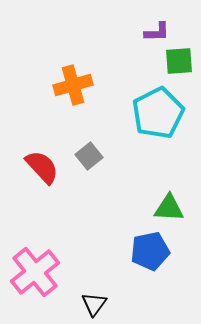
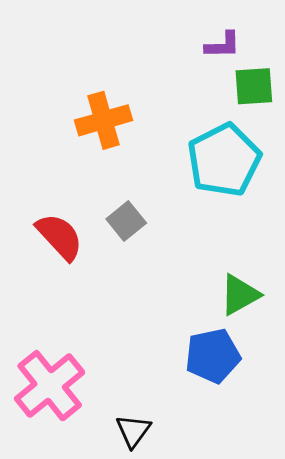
green triangle: (169, 208) -> (240, 295), turned -32

